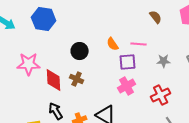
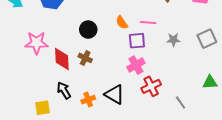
red cross: (161, 95) -> (151, 86), moved

